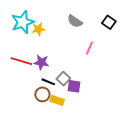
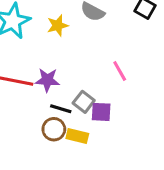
yellow star: (38, 29) -> (58, 25), moved
pink line: (89, 48) -> (120, 71), moved, turned -48

